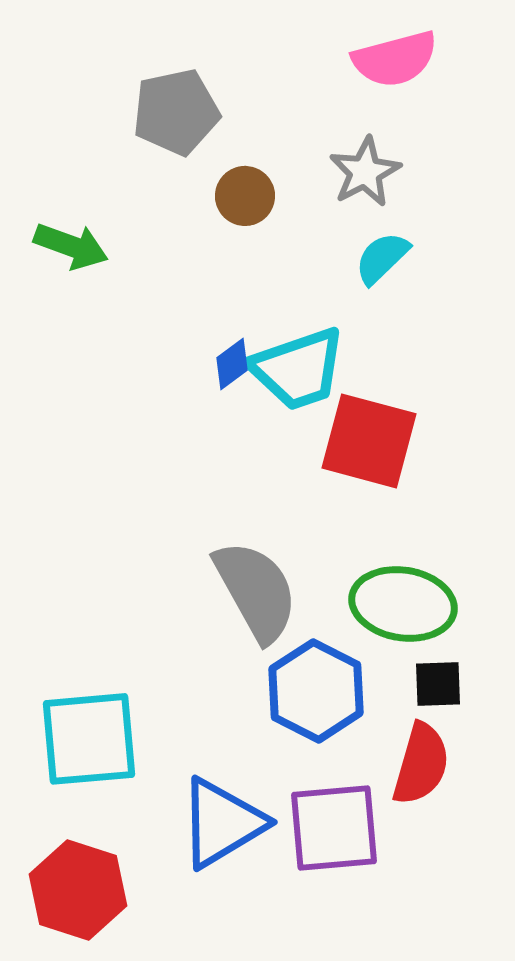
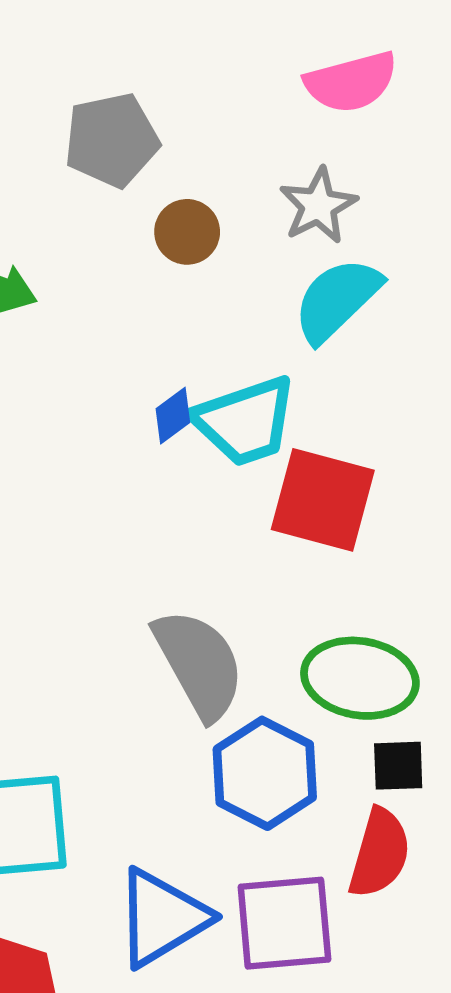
cyan semicircle: (382, 258) -> (337, 300), size x1.5

